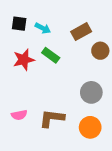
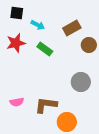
black square: (19, 24) -> (17, 13), moved
red star: (24, 60) -> (16, 43), moved
orange circle: (90, 127) -> (67, 122), moved

